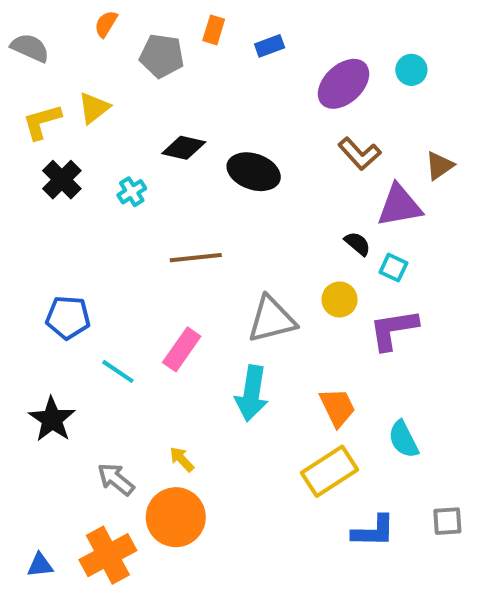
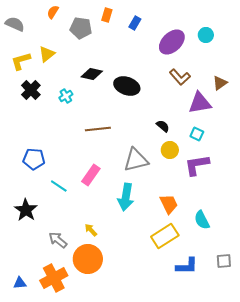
blue rectangle: (270, 46) -> (135, 23), turned -40
black semicircle: (357, 244) -> (163, 126), moved

